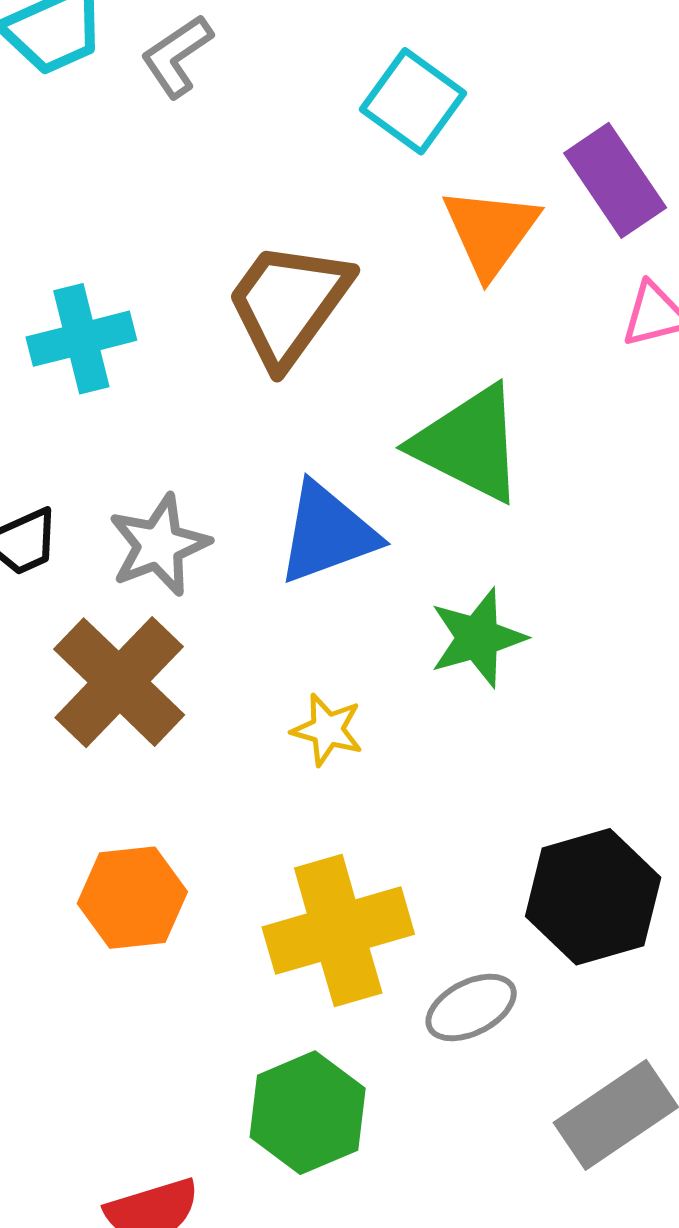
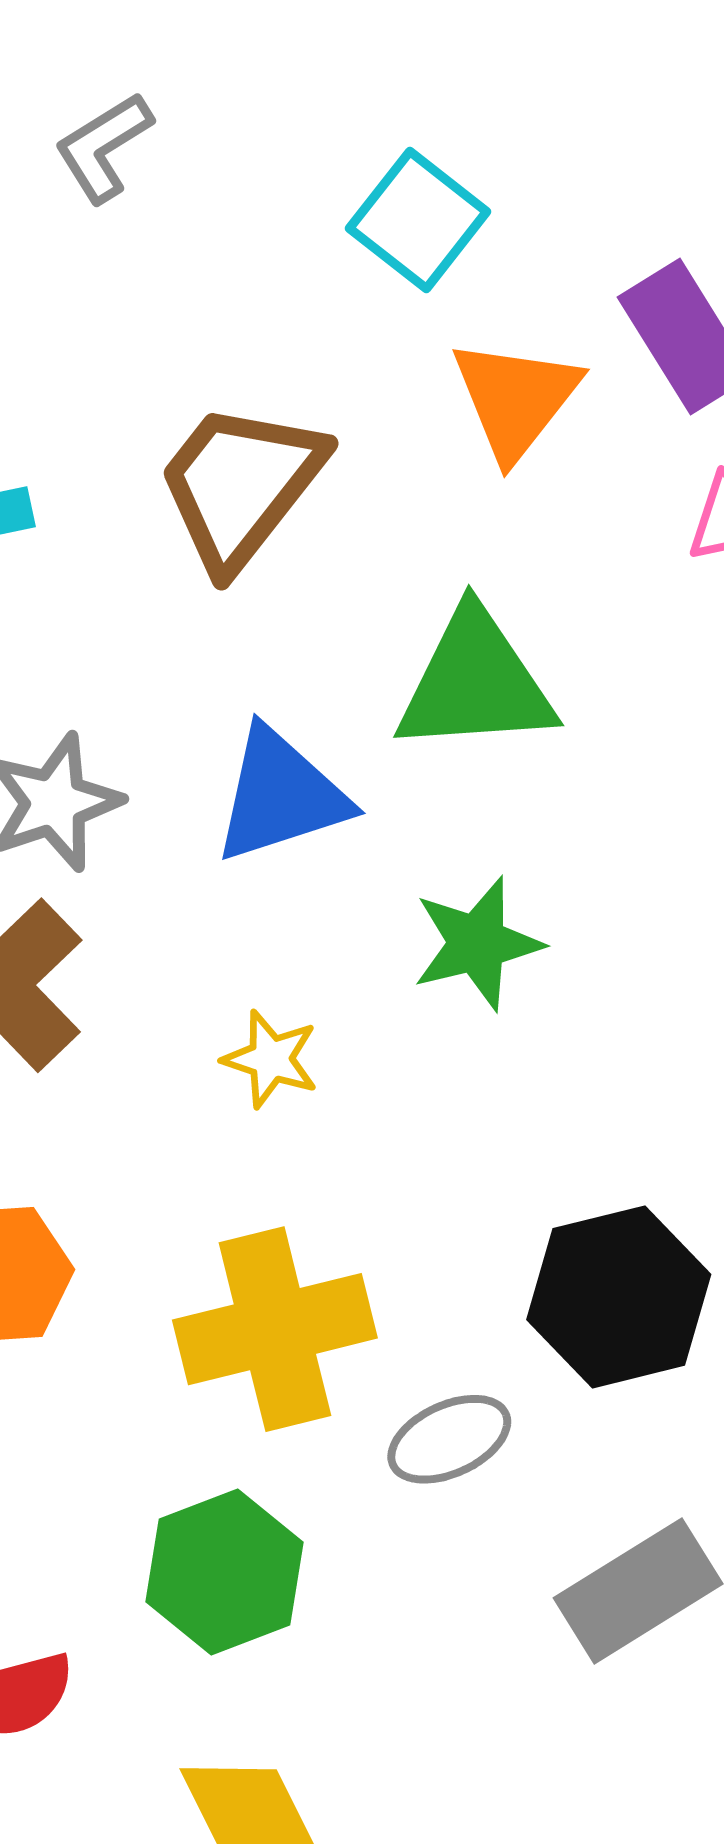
green triangle: (469, 444) -> (475, 683), turned -33

